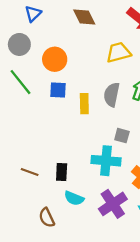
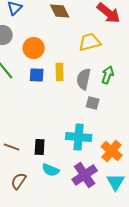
yellow rectangle: (84, 104) -> (60, 72), moved
gray square: (122, 136) -> (93, 103), moved
brown semicircle: (47, 218) -> (19, 181), moved, turned 60

